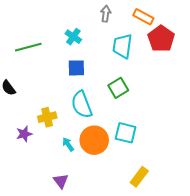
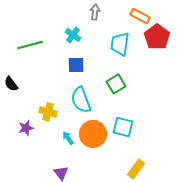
gray arrow: (106, 14) -> (95, 12), moved
yellow cross: (47, 117) -> (48, 112), turned 30

